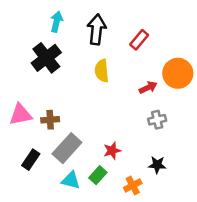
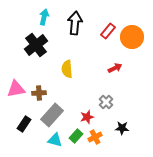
yellow semicircle: (102, 71) -> (67, 69), moved
orange circle: (178, 73) -> (132, 37), moved
gray cross: (157, 120) -> (106, 102), moved, turned -32
orange cross: (133, 185) -> (95, 137), moved

